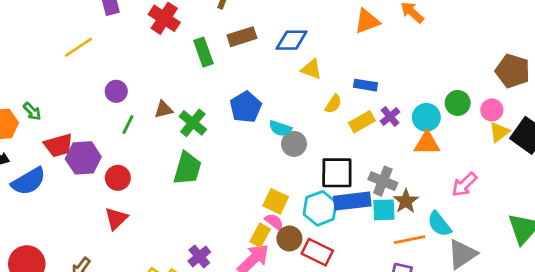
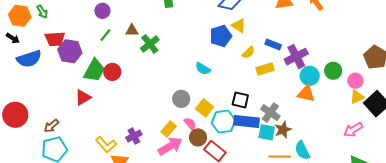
blue pentagon: (246, 107) -> (221, 36), moved
purple cross: (390, 116) -> (296, 57), moved, size x1.6
cyan semicircle: (280, 128) -> (203, 69), moved
gray circle: (294, 144) -> (181, 99), moved
green trapezoid: (187, 168) -> (94, 70), moved
black square: (337, 173) -> (240, 100), size x0.7
red circle: (118, 178) -> (112, 72), moved
pink arrow: (464, 184) -> (353, 130), moved
yellow square: (276, 201) -> (205, 108), moved
yellow rectangle: (260, 235) -> (169, 129), moved

